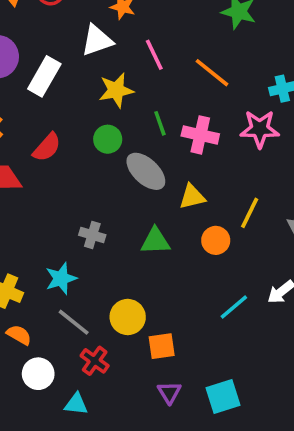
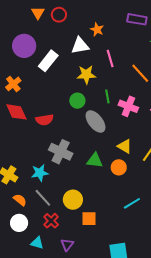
red semicircle: (47, 147) -> (44, 120), moved, turned 30
yellow triangle: (192, 197) -> (125, 146), moved, turned 35
gray cross: (92, 235) -> (61, 152), size x1.6
orange circle: (216, 240) -> (119, 167), moved
orange semicircle: (19, 335) -> (20, 200), moved
purple triangle: (169, 392) -> (67, 245), moved

